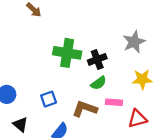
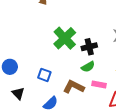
green cross: (67, 53) -> (65, 38), turned 30
blue square: (49, 99) -> (44, 75), turned 32

